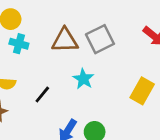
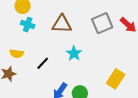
gray square: (100, 39) -> (102, 23), moved
yellow rectangle: (142, 91) -> (116, 79), moved

